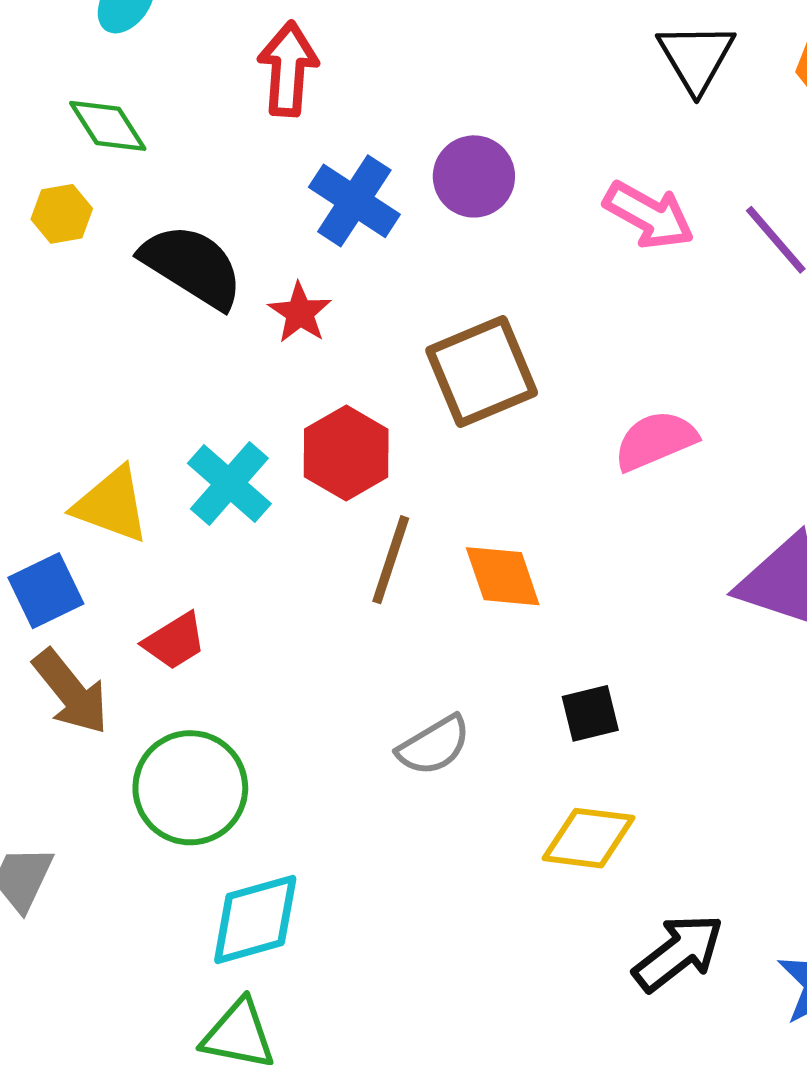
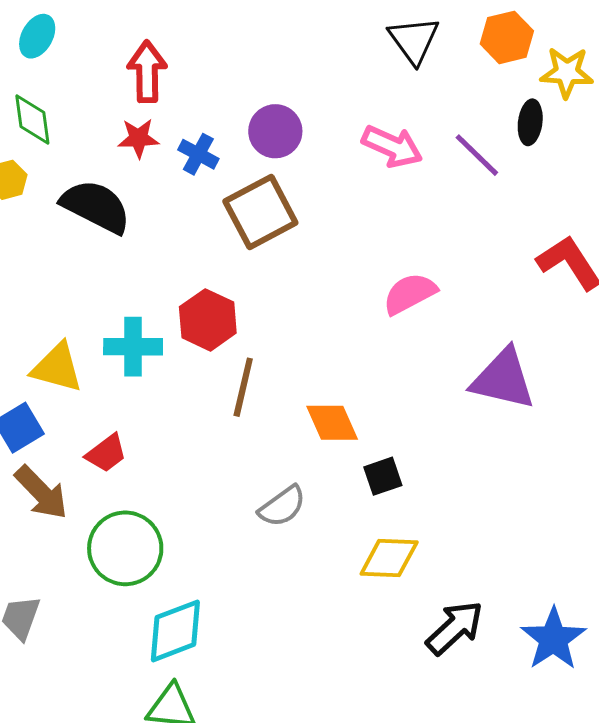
green diamond: (108, 126) -> (32, 120), turned 30
blue cross: (354, 201) -> (198, 154), size x0.7
red star: (300, 313) -> (138, 138), moved, turned -30
brown square: (482, 371) -> (260, 212), moved
cyan cross: (229, 484) -> (133, 347), turned -36
orange diamond: (503, 576) -> (332, 423), moved

